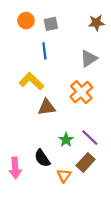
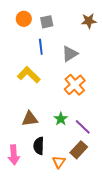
gray triangle: (89, 58) -> (70, 54), moved
brown triangle: (47, 107) -> (30, 119), moved
green star: (66, 140) -> (61, 119), moved
black semicircle: (42, 158) -> (39, 146), turned 36

